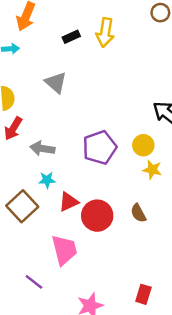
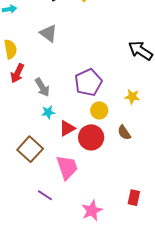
yellow circle: (143, 145) -> (99, 110), moved
gray arrow: (42, 148) -> (42, 87), turned -126
brown square: (22, 206) -> (30, 149), moved

